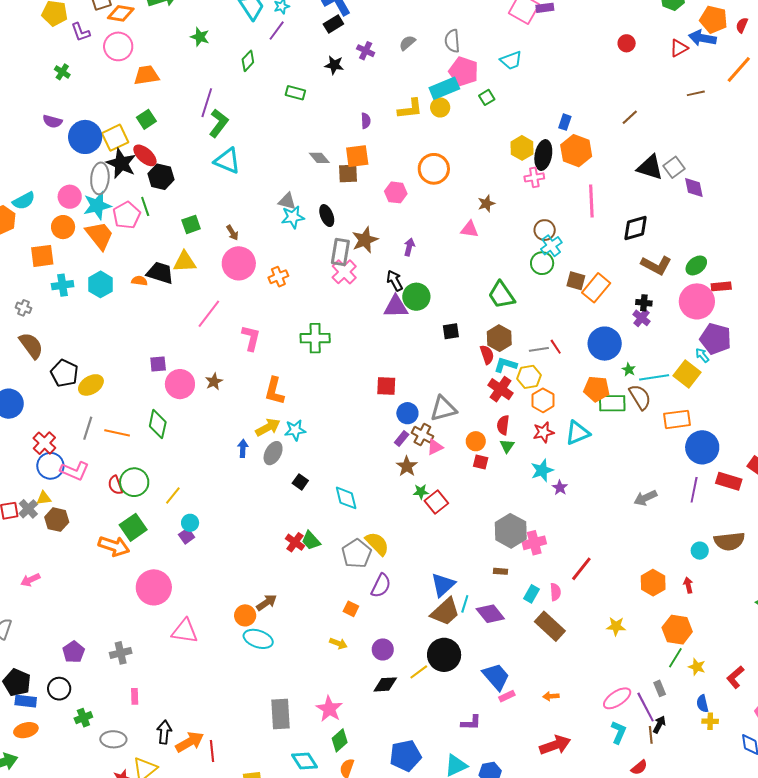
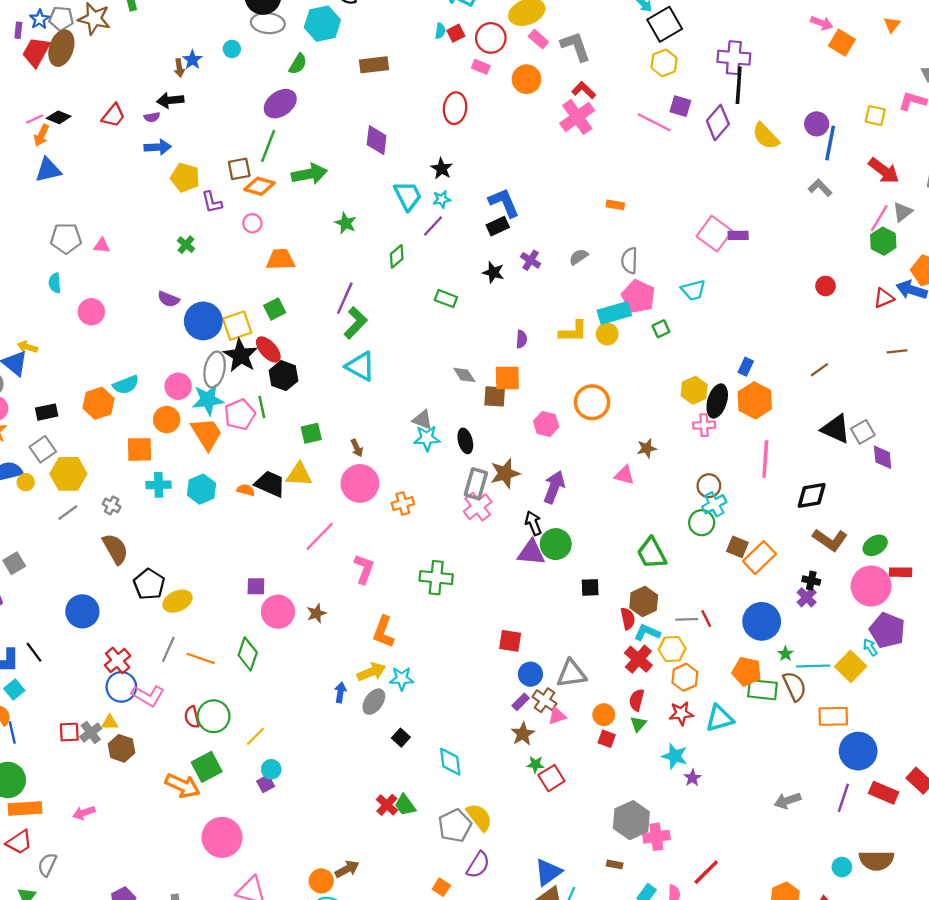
pink circle: (118, 46) -> (252, 223), size x0.6
purple arrow: (409, 247) -> (554, 487), size x1.6
cyan star: (542, 470) -> (675, 756), turned 30

